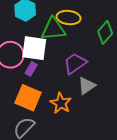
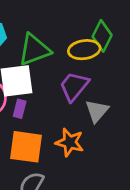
yellow ellipse: (69, 18) -> (84, 50), moved

